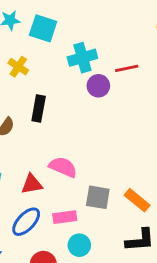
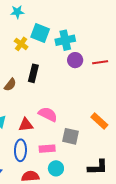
cyan square: (43, 28) -> (40, 33), moved
red line: (127, 68) -> (100, 62), moved
orange rectangle: (137, 200) -> (99, 121), moved
blue ellipse: (26, 222) -> (20, 150), turned -45

